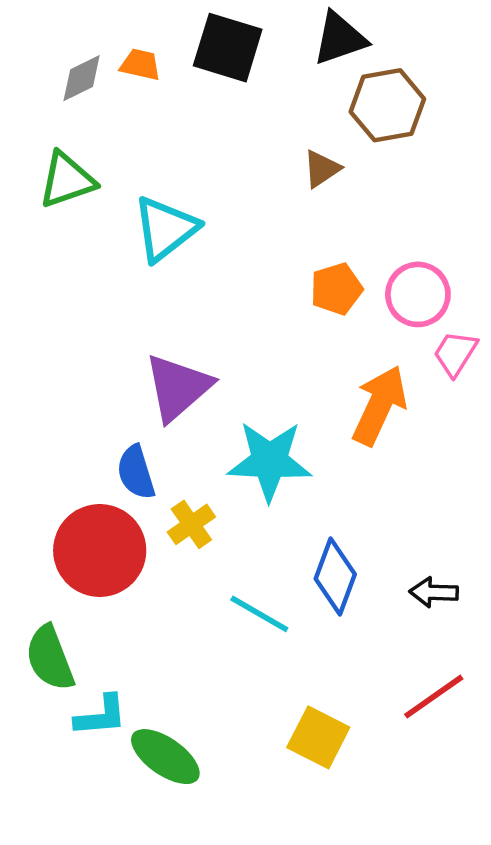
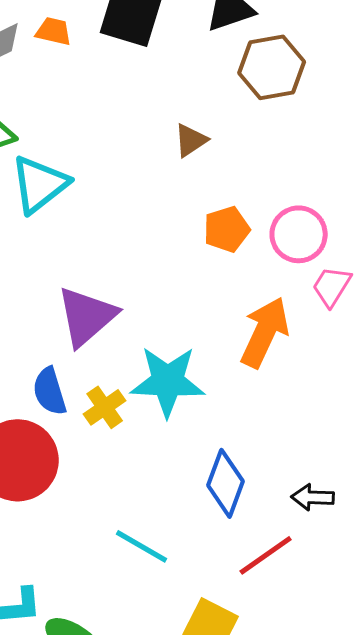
brown triangle: (322, 169) -> (191, 140), moved
cyan triangle: (165, 229) -> (40, 184), moved
yellow cross: (191, 524) -> (105, 407), moved
cyan line: (259, 614) -> (142, 546), moved
red line: (434, 697) -> (266, 555), moved

